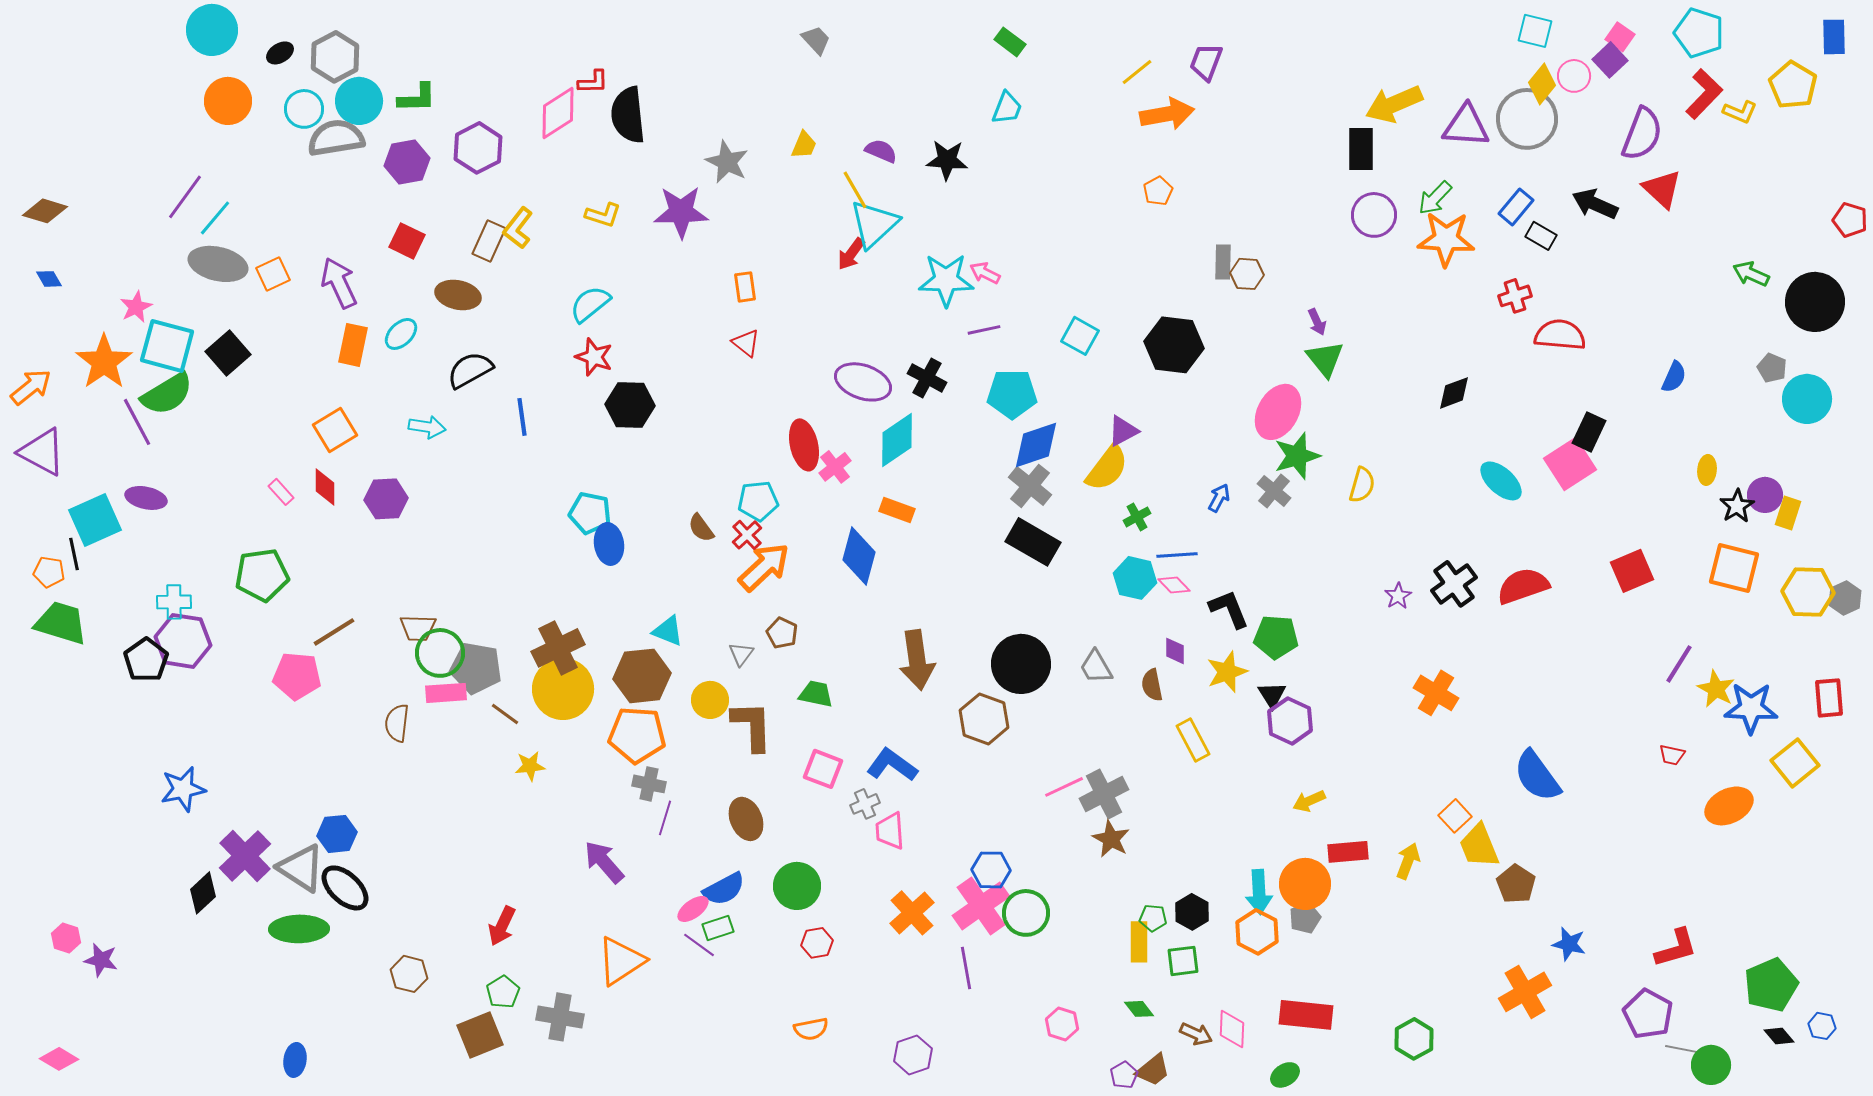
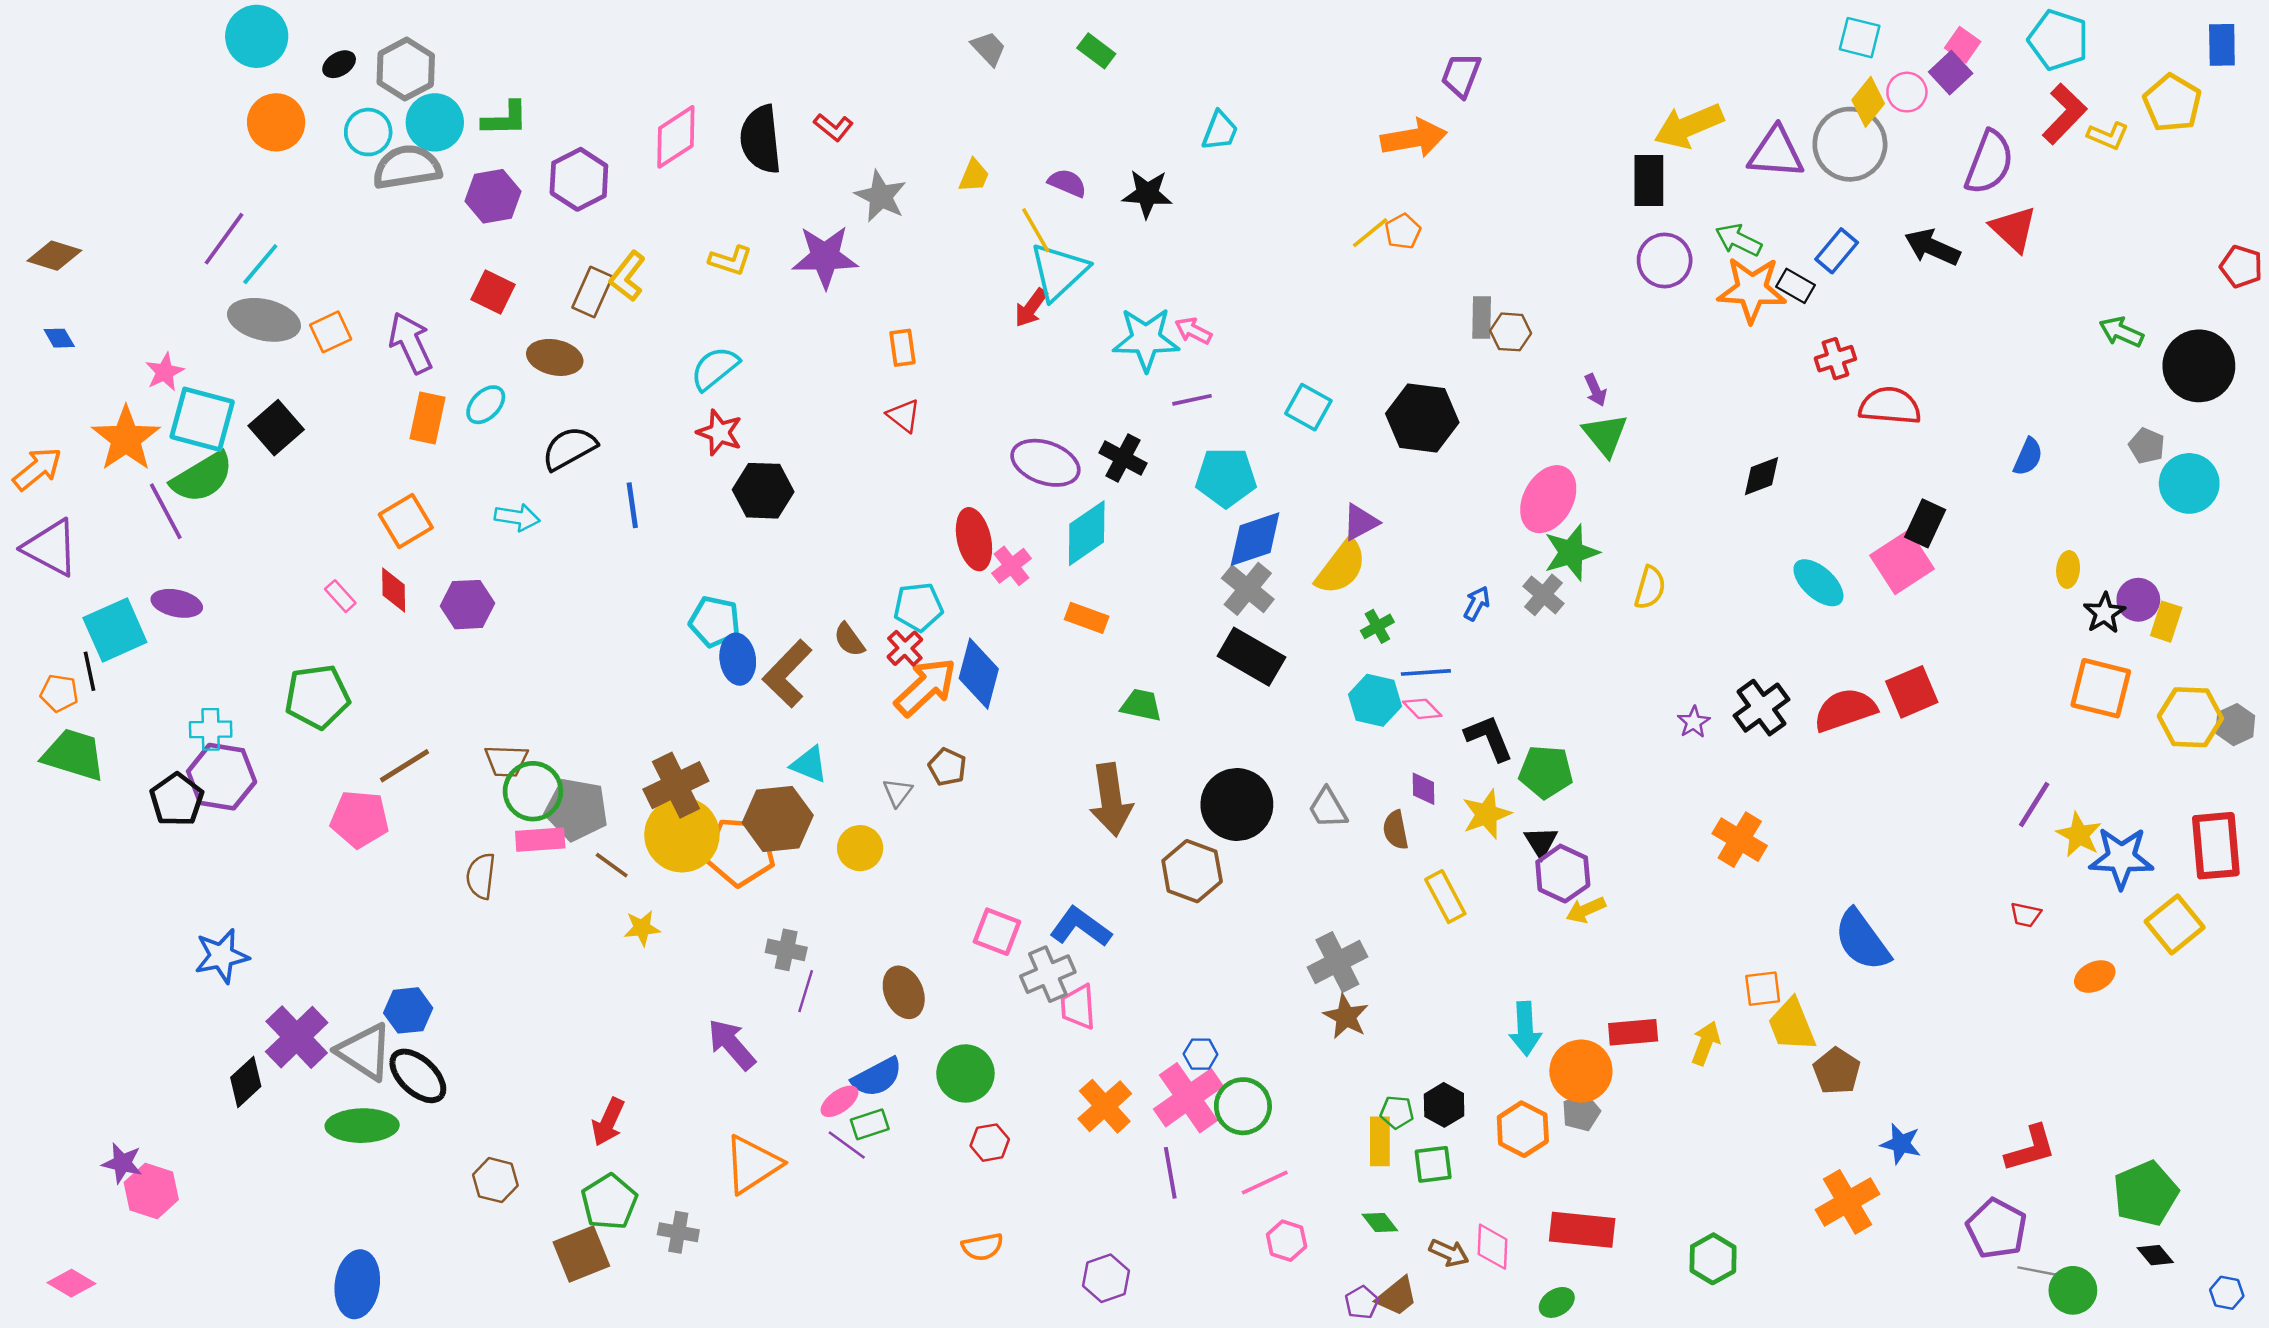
green rectangle: (1010, 42) -> (1096, 51), moved
yellow line: (1137, 72) -> (1370, 233), moved
red L-shape: (593, 82) -> (833, 127), moved, turned 40
green arrow: (1435, 198) -> (1738, 240), turned 72
black rectangle: (1541, 236) -> (1795, 286), moved
blue diamond: (859, 556) -> (979, 674), moved
red square: (1632, 571) -> (1912, 692), moved
green trapezoid: (816, 694) -> (1141, 705), moved
red rectangle: (1829, 698) -> (2216, 846), size x1.4
brown L-shape: (752, 726) -> (787, 674), moved, turned -134
orange pentagon: (637, 735) -> (740, 852), moved
pink line: (1064, 787) -> (1265, 1183), moved
yellow arrow: (1309, 801) -> (1586, 910), moved
gray cross: (865, 804) -> (1048, 974), size x1.5
orange ellipse: (1729, 806) -> (2095, 977), size x0.7
orange square: (1455, 816) -> (1763, 989), turned 36
blue hexagon: (991, 870) -> (1201, 1054), size x0.7
cyan arrow: (1259, 892) -> (1525, 1029), moved
pink hexagon: (66, 938) -> (151, 1191), moved, size x1.5
green pentagon: (503, 992) -> (609, 1202), size x1.4
gray cross: (560, 1017) -> (678, 1232), size x0.7
blue hexagon: (1822, 1026) -> (2227, 1293), moved
blue ellipse: (295, 1060) -> (357, 1284), size x1.6

